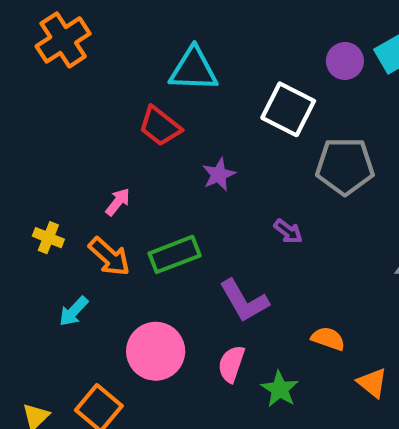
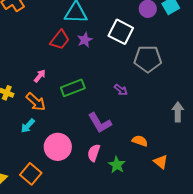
red trapezoid: (160, 126) -> (60, 40), turned -90
purple star: (219, 175) -> (85, 40), moved
green rectangle: (175, 254) -> (73, 88), moved
cyan arrow: (74, 311) -> (28, 126), moved

